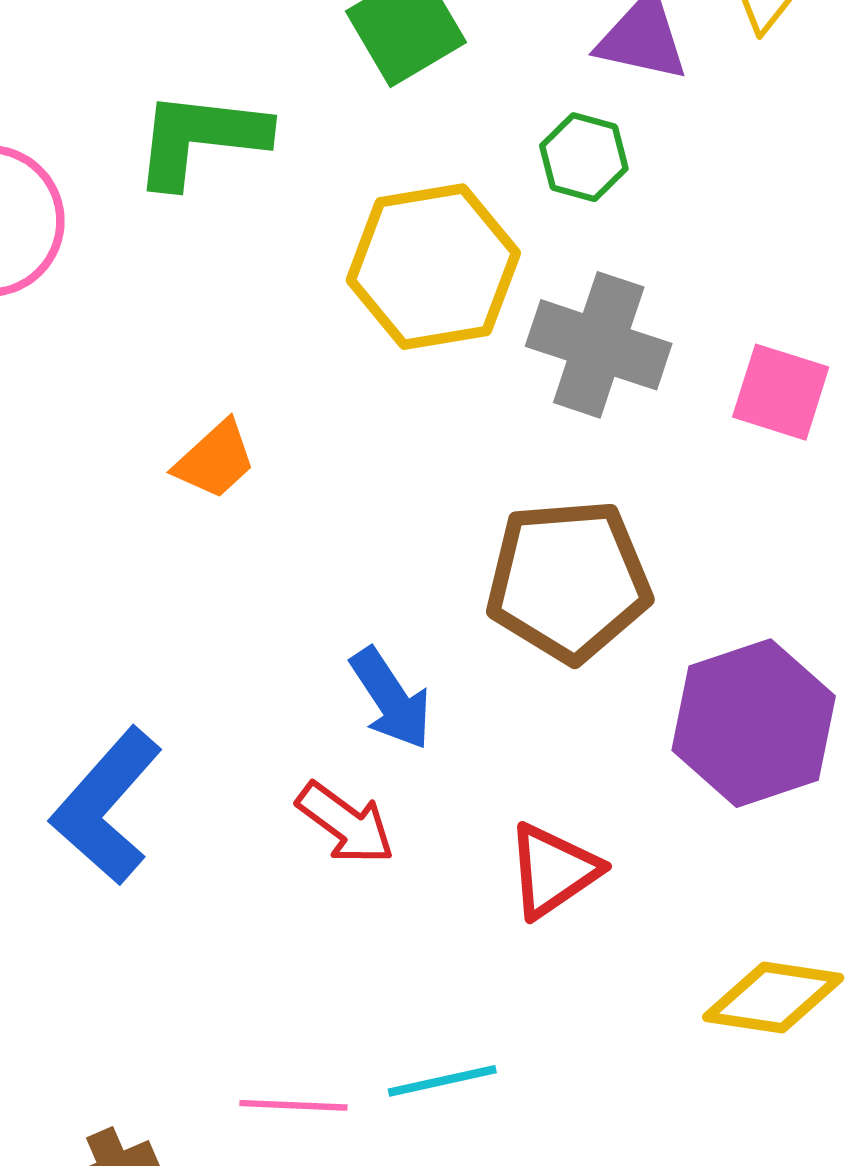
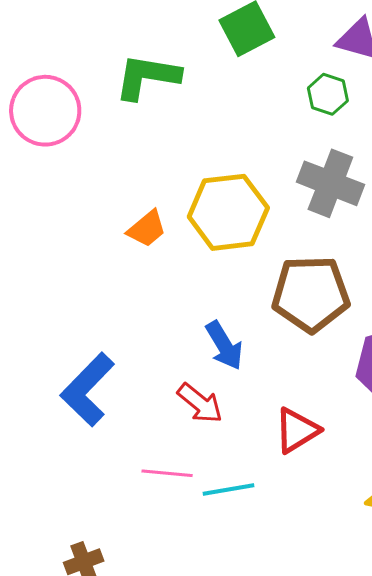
yellow hexagon: (433, 267) -> (228, 212), moved
cyan line: (442, 1081) -> (229, 489), moved
pink line: (293, 1105) -> (167, 473), moved

